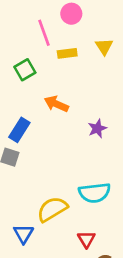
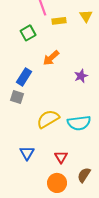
orange arrow: (56, 104) -> (51, 58), turned -66
yellow semicircle: (52, 209) -> (48, 119), moved
red triangle: (86, 239) -> (61, 157), moved

